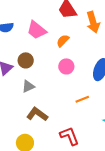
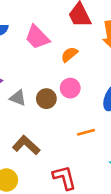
brown circle: (26, 60) -> (46, 99), moved
gray triangle: (28, 86) -> (18, 98), moved, turned 40

